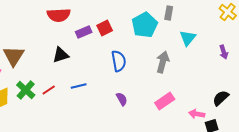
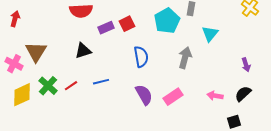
purple arrow: (224, 52) -> (246, 65), moved
purple semicircle: (122, 99) -> (144, 95), size x1.5
pink rectangle: (165, 101) -> (173, 97), moved
pink arrow: (197, 114) -> (215, 96), moved

